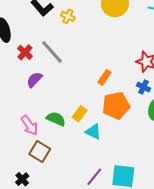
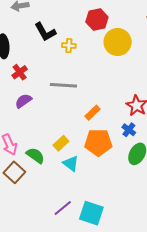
yellow cross: (68, 16) -> (69, 46), turned -32
gray line: (52, 52) -> (63, 85), moved, turned -56
green semicircle: (56, 119) -> (35, 156), moved

